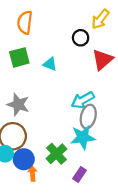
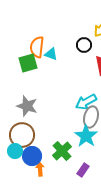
orange semicircle: (25, 22) -> (37, 47), moved
cyan triangle: (50, 64) -> (51, 54), moved
cyan star: (83, 137) -> (86, 136), turned -30

